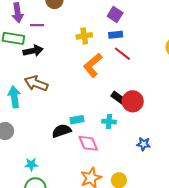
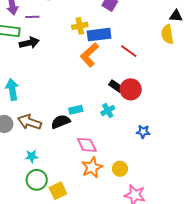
blue rectangle: (116, 35) -> (99, 35), moved, size x1.6
red line: (122, 54) -> (129, 51), moved
brown arrow: (36, 83) -> (30, 122), moved
cyan cross: (109, 122) -> (108, 111), turned -32
pink diamond: (88, 143) -> (87, 145), moved

